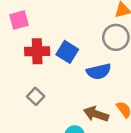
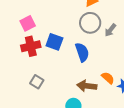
pink square: (19, 20) -> (28, 23), moved
blue semicircle: (99, 71) -> (82, 52), turned -84

